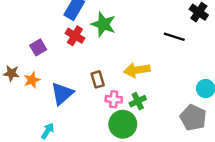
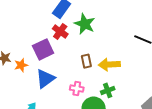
purple square: (38, 47) -> (43, 49), moved, size x1.5
brown rectangle: (98, 79) -> (86, 61), moved
pink cross: (114, 99) -> (77, 89), moved

